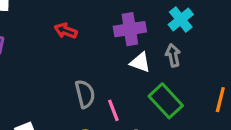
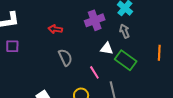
white triangle: (140, 62) -> (107, 48), moved
gray semicircle: (85, 94) -> (65, 57), moved

